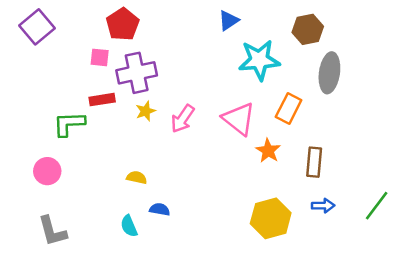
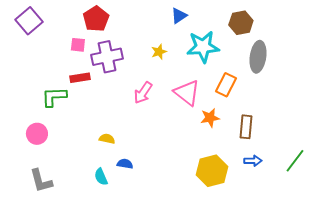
yellow star: (146, 111) -> (159, 52), moved
orange star: (268, 151) -> (210, 118), turned 30

